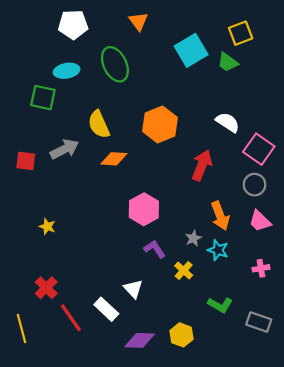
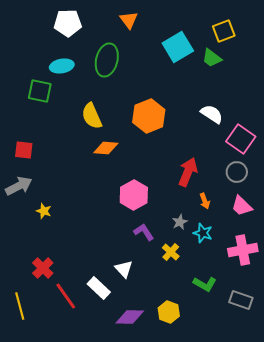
green ellipse: (115, 64) -> (107, 60), turned 40
gray arrow: (64, 149) -> (19, 186), moved
red arrow: (202, 165) -> (188, 172), moved
orange arrow: (220, 216) -> (205, 201), size x0.6
pink cross: (261, 268) -> (243, 250), size x1.8

